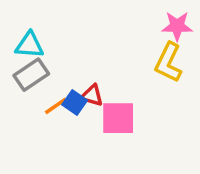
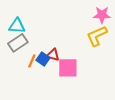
yellow L-shape: (168, 63) -> (97, 36), turned 40
orange line: (56, 106) -> (32, 61), turned -32

